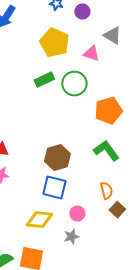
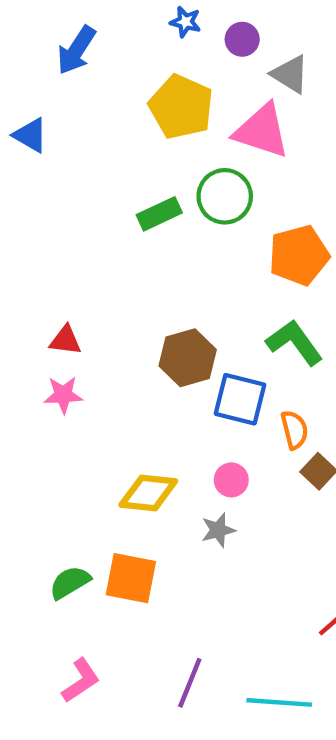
gray triangle: (112, 36) -> (290, 74), moved
pink triangle: (91, 54) -> (262, 131), size x1.6
green rectangle: (44, 80) -> (159, 214), moved
blue square: (54, 188) -> (240, 399), moved

